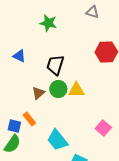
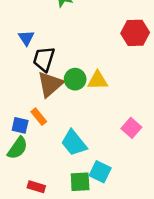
blue triangle: (19, 56) -> (26, 38), turned 32
black trapezoid: (55, 65) -> (44, 59), moved
brown triangle: (38, 93) -> (50, 84), size x1.6

